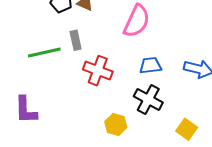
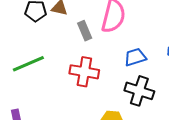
gray rectangle: (76, 40) -> (85, 31), moved

